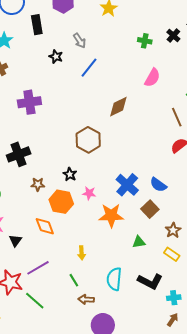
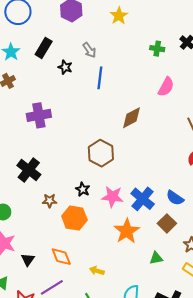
black rectangle: (37, 25) -> (44, 48), moved, turned 42
blue line: (89, 68) -> (100, 78), turned -30
black cross: (19, 154) -> (29, 170), turned -30
pink star: (89, 193) -> (112, 197), moved, size x1.5
orange star: (111, 215) -> (127, 231), turned -30
orange diamond: (45, 226) -> (61, 257), moved
yellow arrow: (82, 253) -> (97, 271), turned 112

